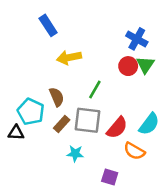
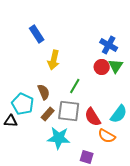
yellow arrow: (69, 57) -> (54, 60), turned -66
red semicircle: (117, 128) -> (93, 117), turned 108
cyan star: (75, 154) -> (59, 138), size x1.6

